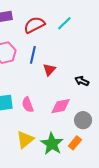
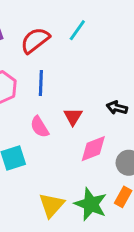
red triangle: (49, 70) -> (73, 117), moved
pink semicircle: (28, 105) -> (40, 127), moved

